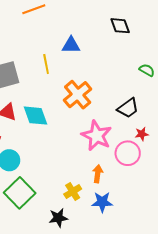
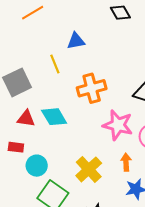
orange cross: (78, 95) -> (92, 88), turned 36
yellow cross: (73, 192) -> (89, 169), moved, size x1.5

